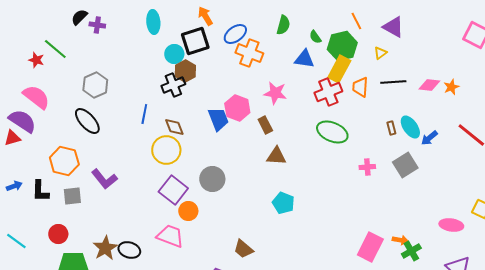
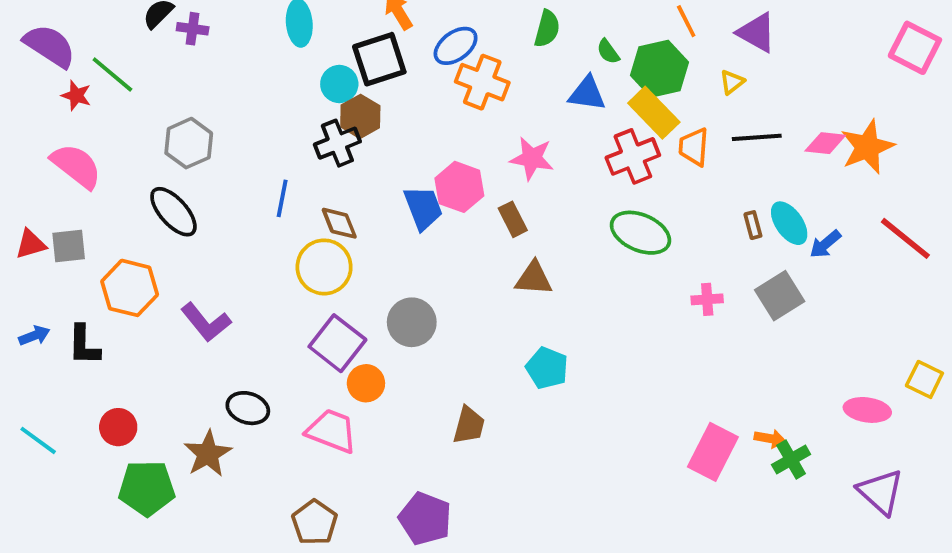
yellow rectangle: (339, 69) -> (654, 113), turned -72
orange star: (451, 87) -> (867, 147), size x1.8
purple semicircle: (22, 121) -> (50, 46), moved
gray square: (72, 196) -> (69, 246), moved
brown trapezoid: (243, 249) -> (469, 425), moved, turned -115
black ellipse: (129, 250) -> (248, 408), moved

